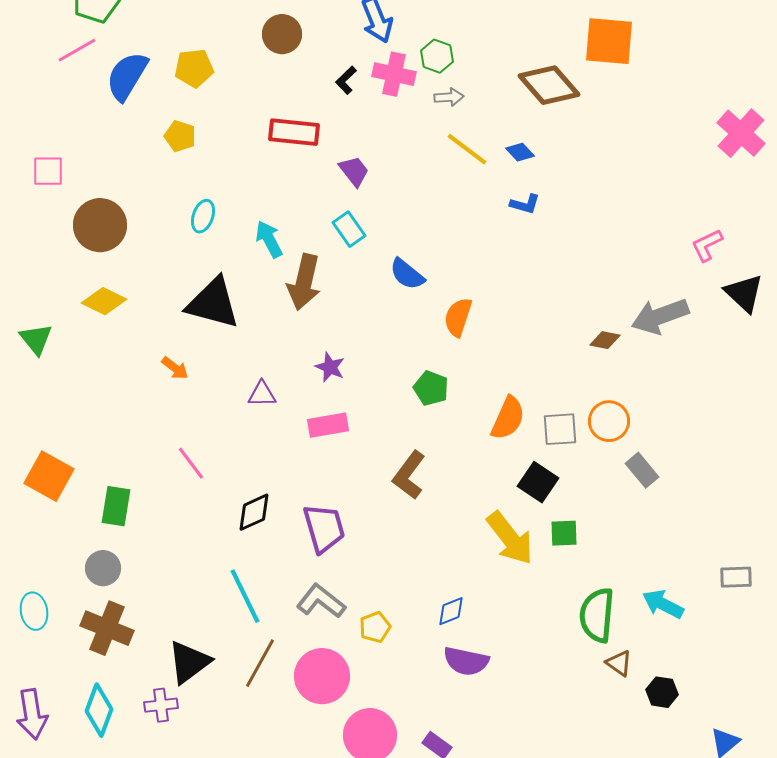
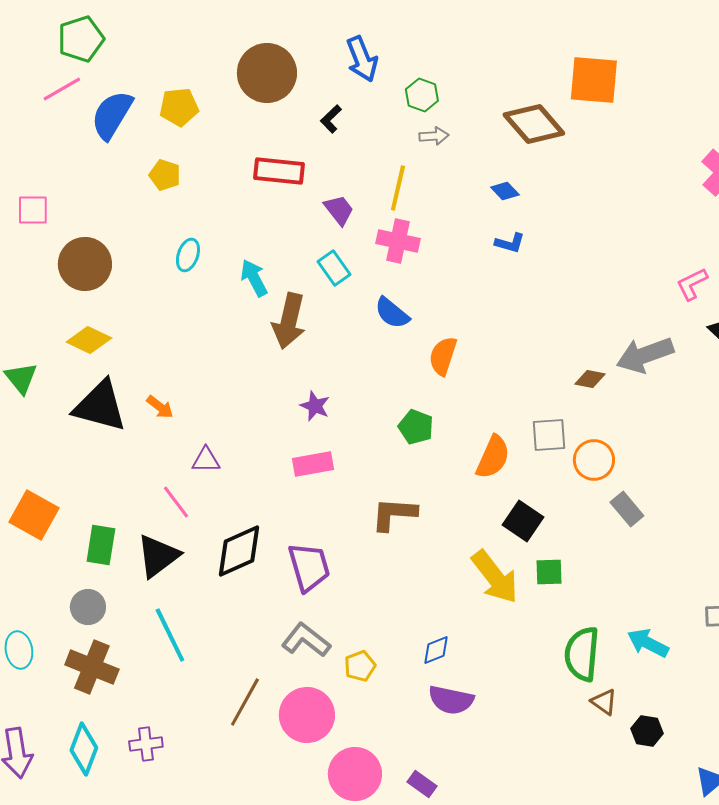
brown circle: (282, 34) -> (267, 73), size x1.5
pink cross: (394, 74) -> (398, 241), moved
yellow line: (467, 149) -> (398, 188), moved, turned 66
black triangle: (213, 303) -> (100, 406), moved
purple triangle: (262, 394) -> (206, 460), moved
gray square: (560, 429) -> (549, 435), moved
brown L-shape: (409, 475) -> (394, 514), turned 57
black diamond: (254, 512) -> (239, 551), size x1.4
cyan line: (245, 596) -> (170, 635), moved
black triangle: (189, 662) -> (158, 556), moved

